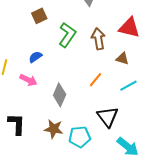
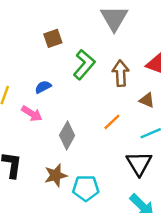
black triangle: (108, 117) -> (139, 163), moved
brown star: (54, 129) -> (56, 175), turned -30

